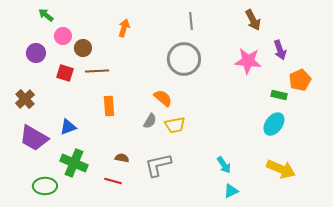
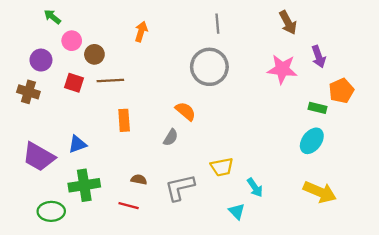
brown cross: (25, 99) -> (28, 92), moved, turned -30
yellow trapezoid: (175, 125) -> (222, 167), moved
green cross: (74, 163) -> (84, 185), turned -32
cyan triangle: (231, 191) -> (237, 211), moved, turned -49

